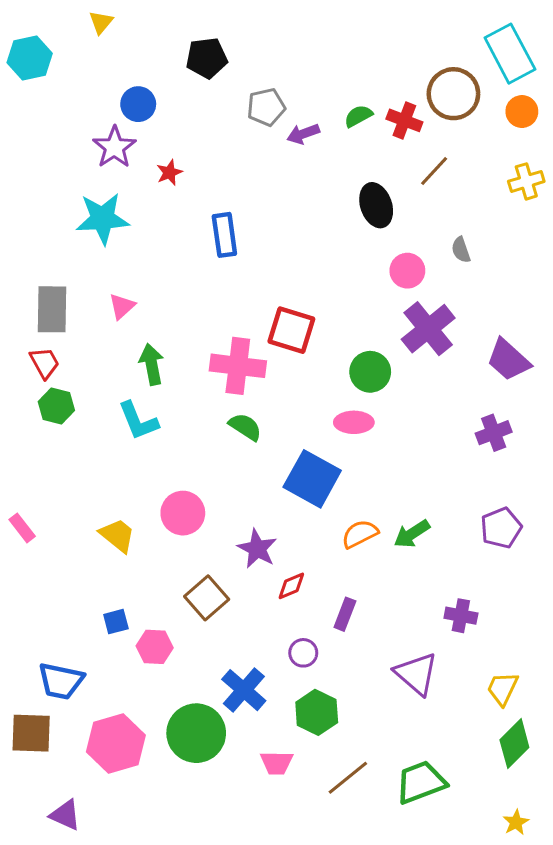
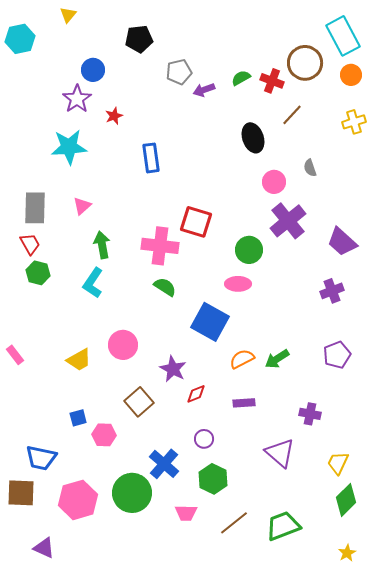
cyan L-shape: (138, 421) -> (93, 283), turned 56
yellow trapezoid: (117, 535) -> (79, 360), turned 112
purple rectangle: (345, 614) -> (244, 403), moved, turned 65

